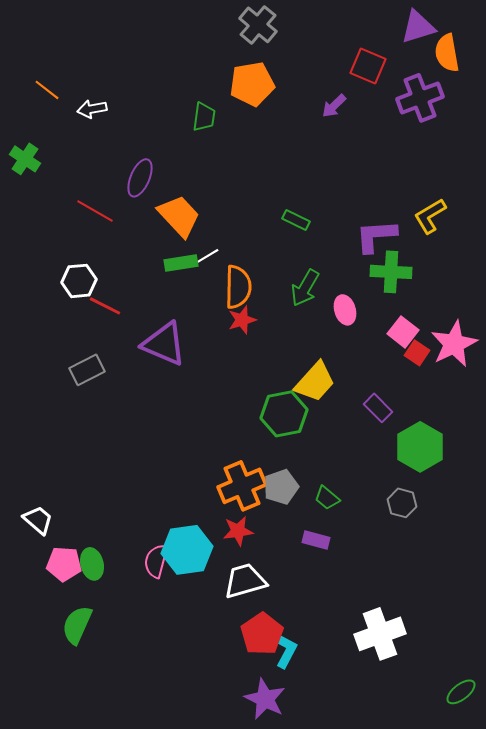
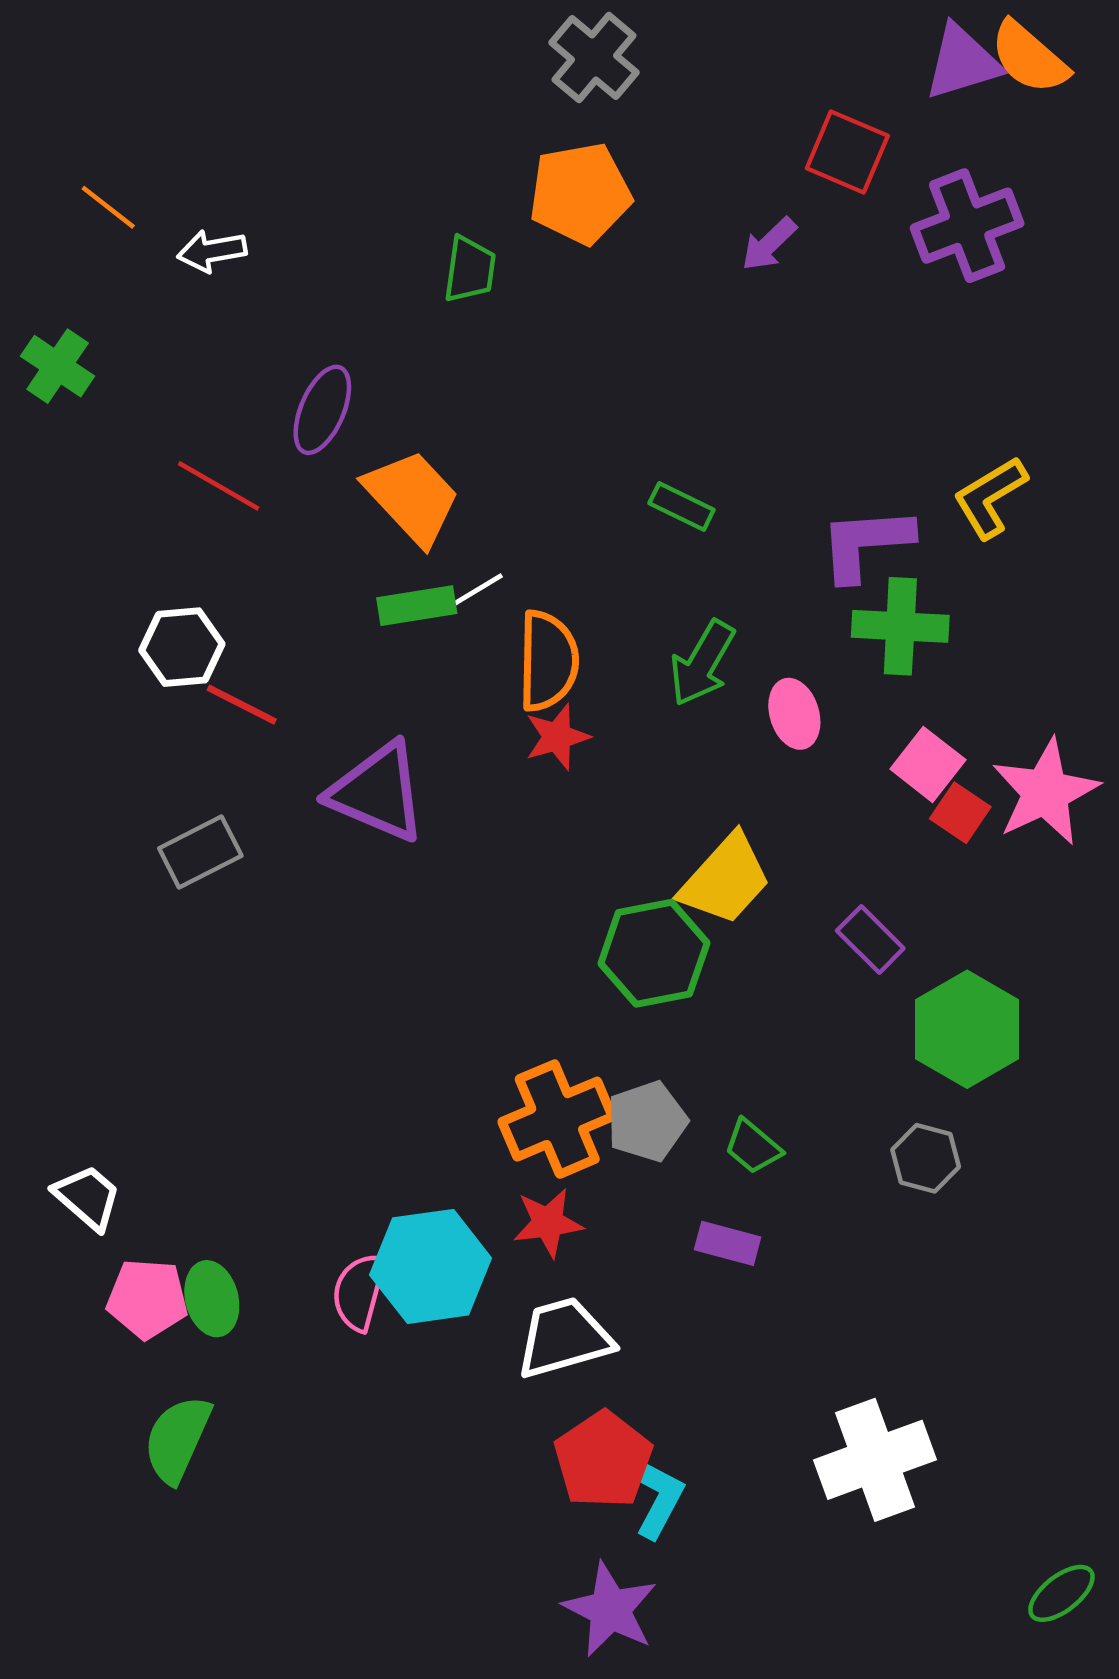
orange semicircle: (447, 53) -> (1029, 58), moved, turned -39

